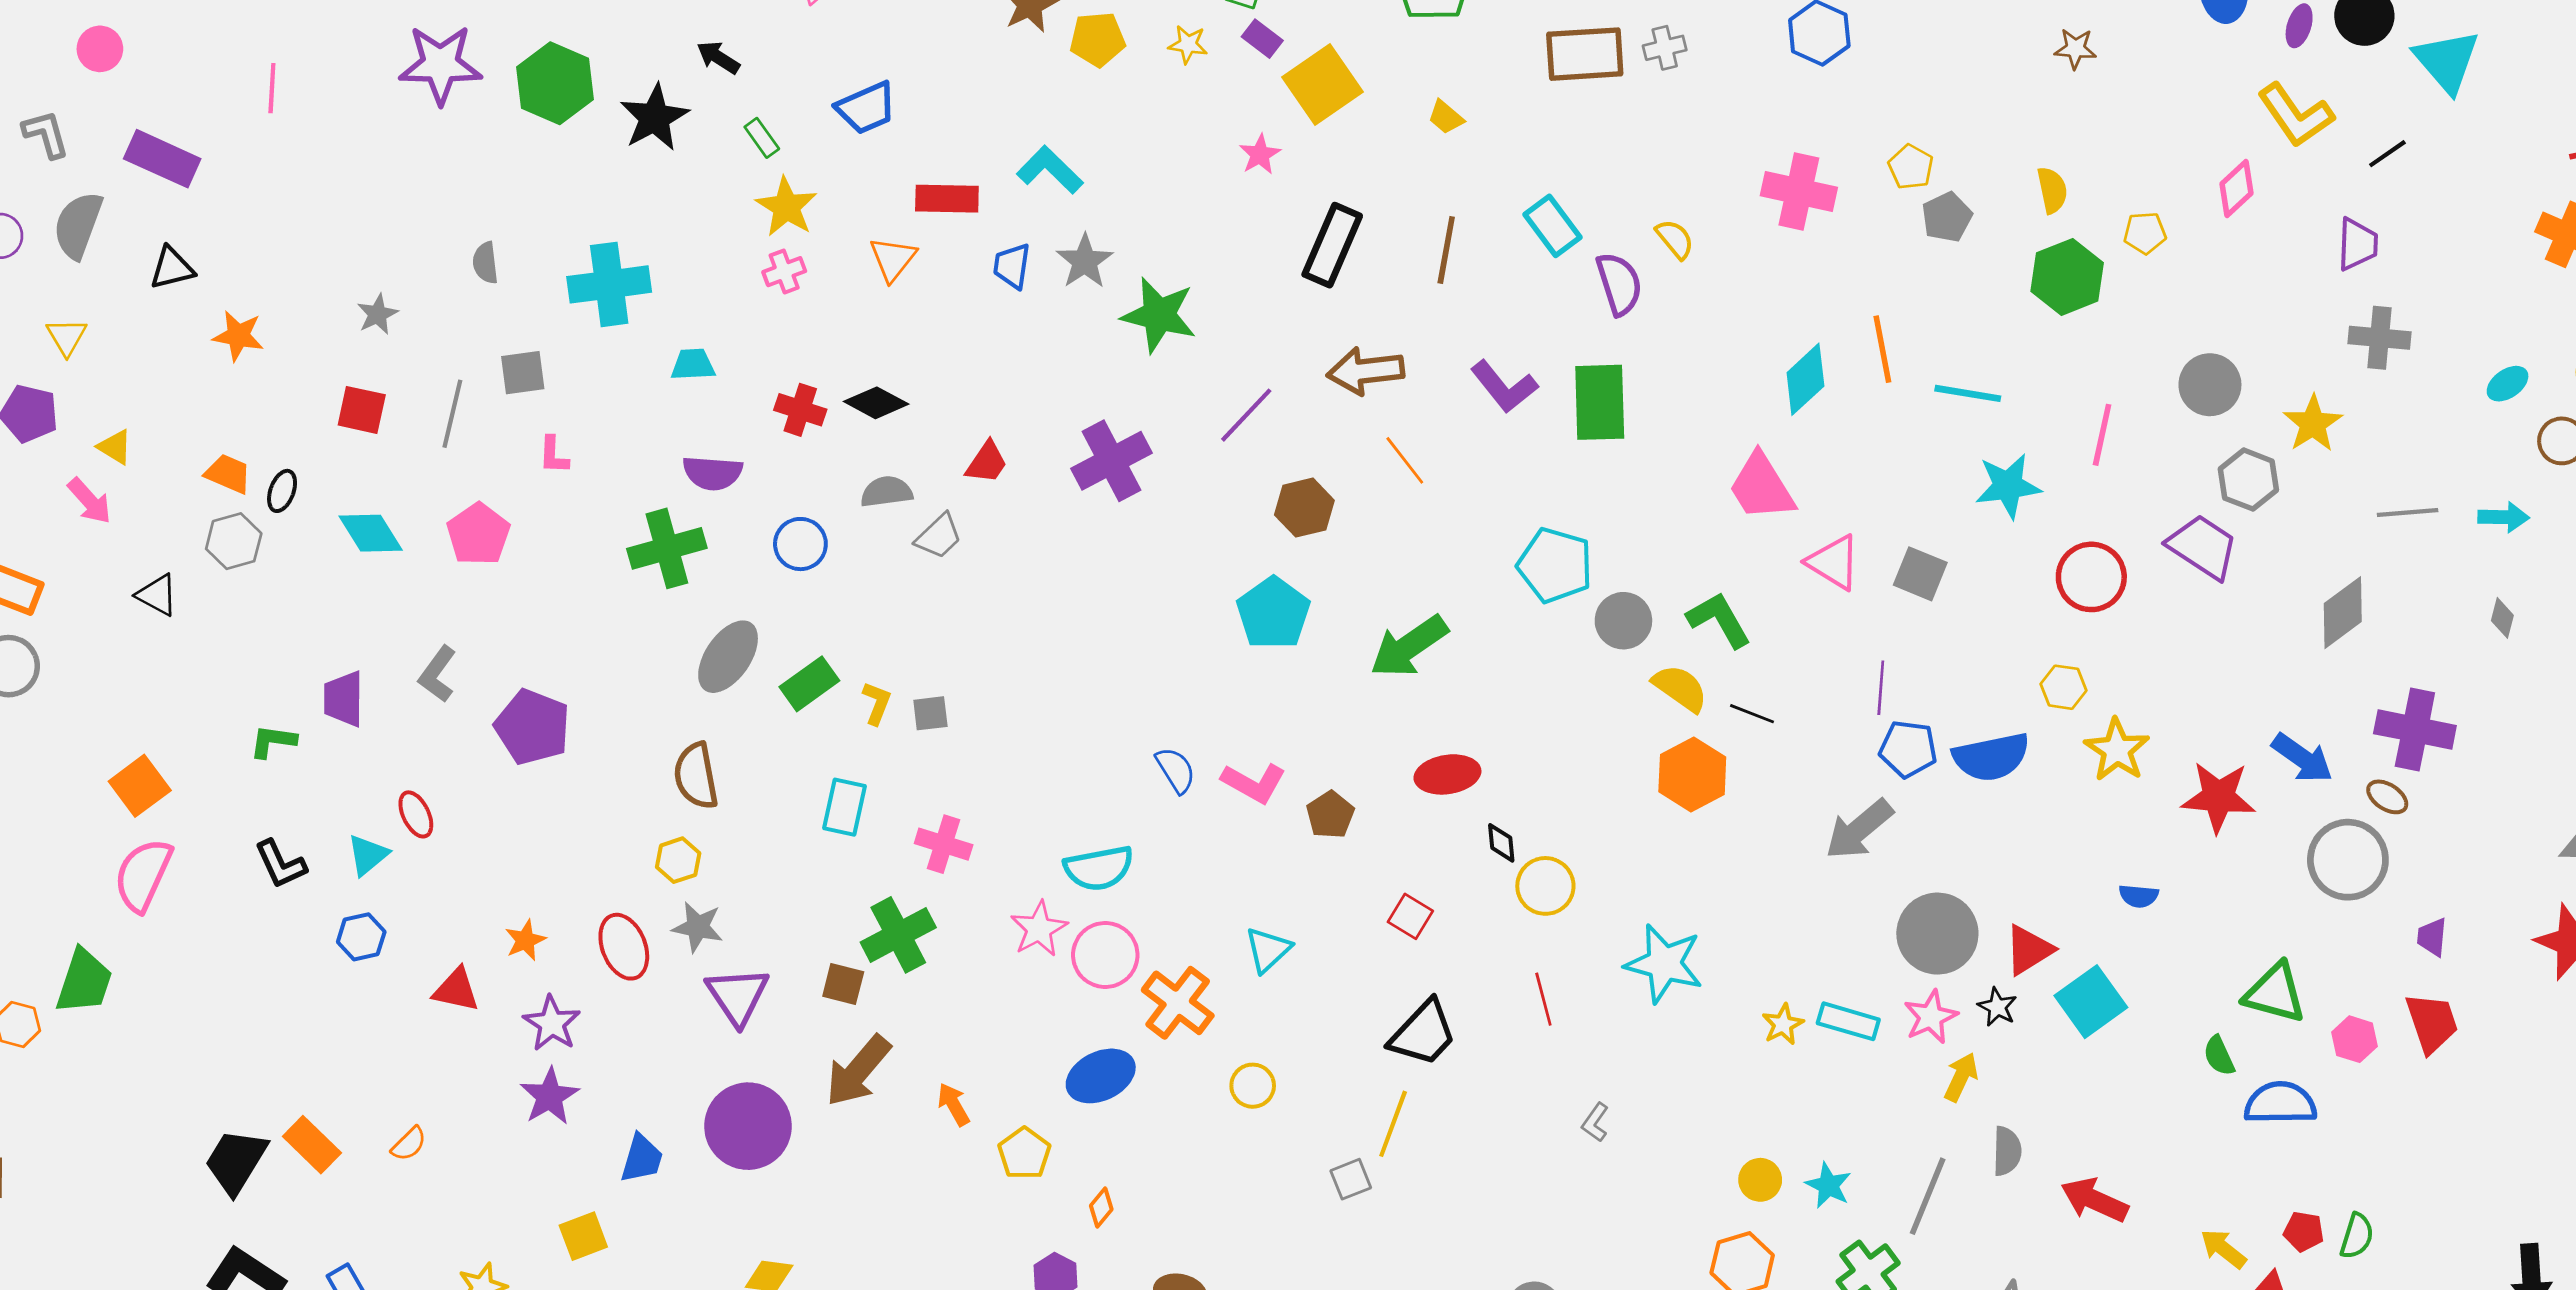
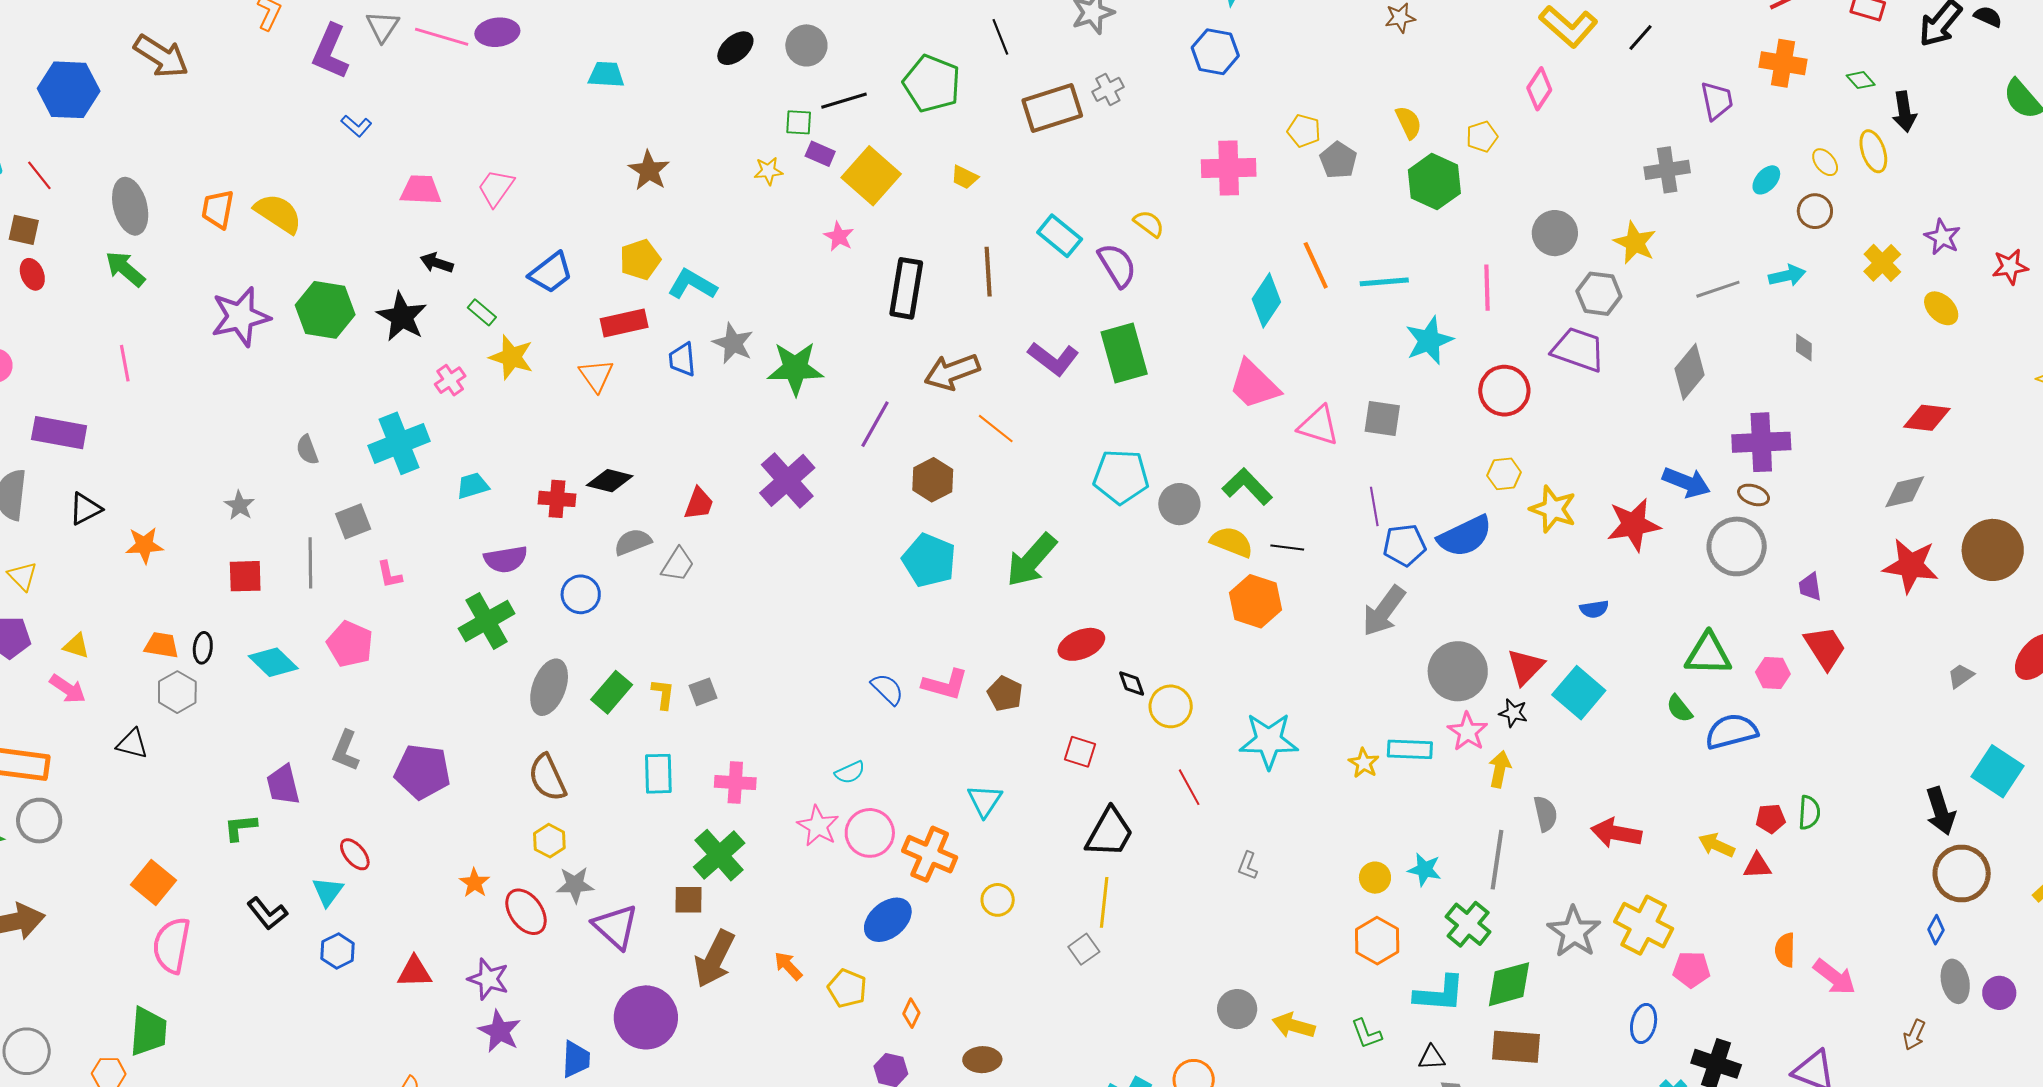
yellow pentagon: (1098, 39) -> (640, 260), moved
purple trapezoid: (2357, 244) -> (1717, 101), moved
pink cross: (784, 272) -> (450, 380), moved
cyan semicircle: (1099, 868) -> (850, 772), size x0.6
orange star: (525, 940) -> (475, 883), moved

